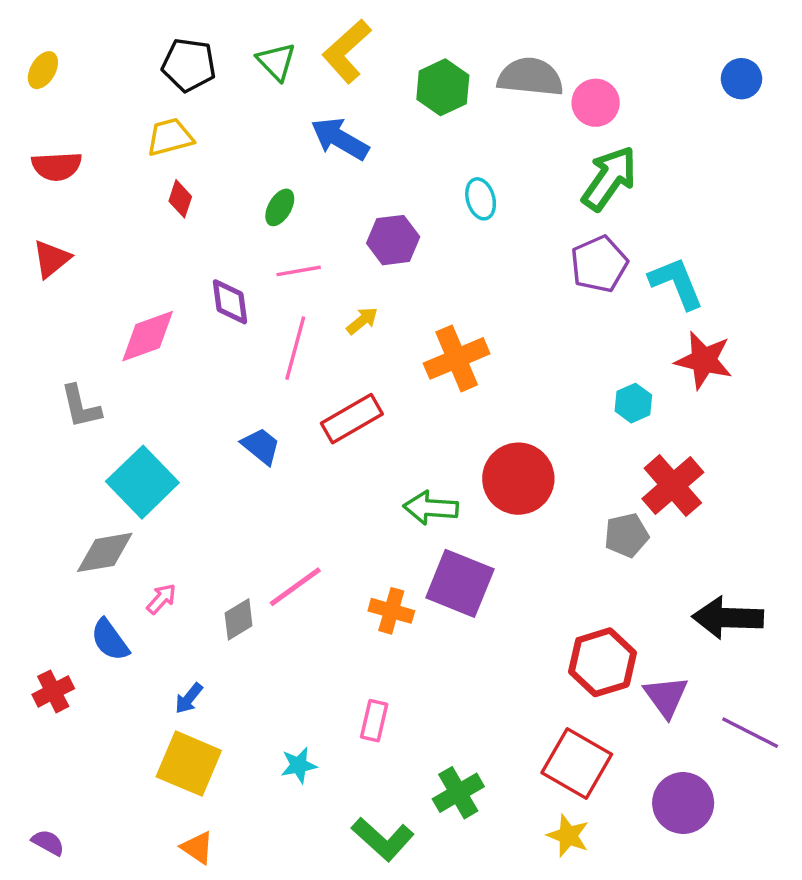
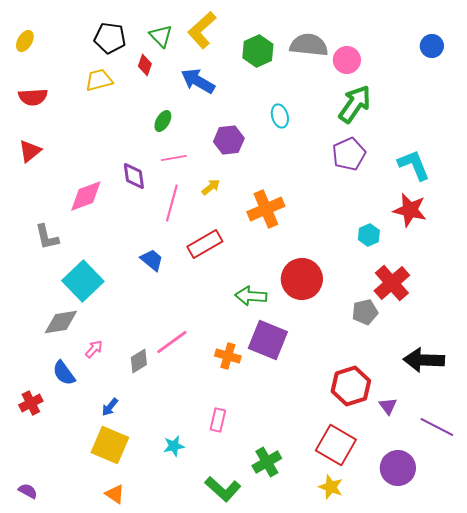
red diamond: (180, 199) -> (145, 65), moved
cyan L-shape: (676, 283) -> (414, 165), moved
purple triangle: (666, 697) -> (388, 406), size x0.7

